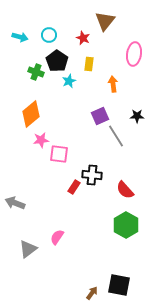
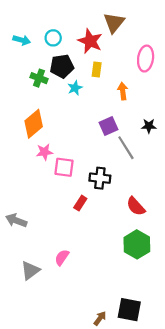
red star: (83, 38) -> (90, 41), size x1.6
black pentagon: (57, 61) -> (62, 66), turned 30
black cross: (92, 175) -> (100, 178), moved

